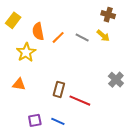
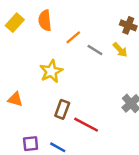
orange semicircle: (38, 31) -> (45, 20), moved
orange line: (58, 37) -> (73, 37), moved
yellow star: (26, 52) -> (51, 71), moved

